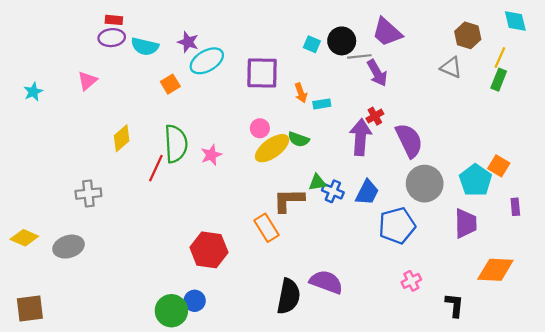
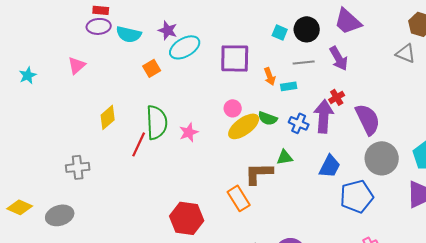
gray line: (359, 56) -> (304, 62), moved
blue cross: (333, 191) -> (299, 123), moved

